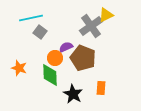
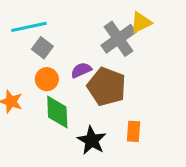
orange circle: (55, 58) -> (47, 79), moved

